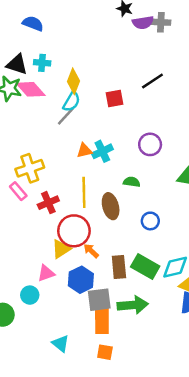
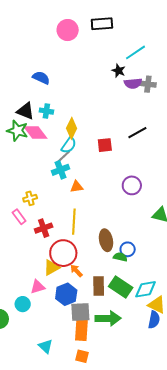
cyan cross: (102, 151) -> (60, 170), moved
yellow cross: (30, 168) -> (30, 198), size x0.6
green semicircle: (132, 182) -> (120, 257), moved
brown ellipse: (111, 206) -> (106, 240), moved

